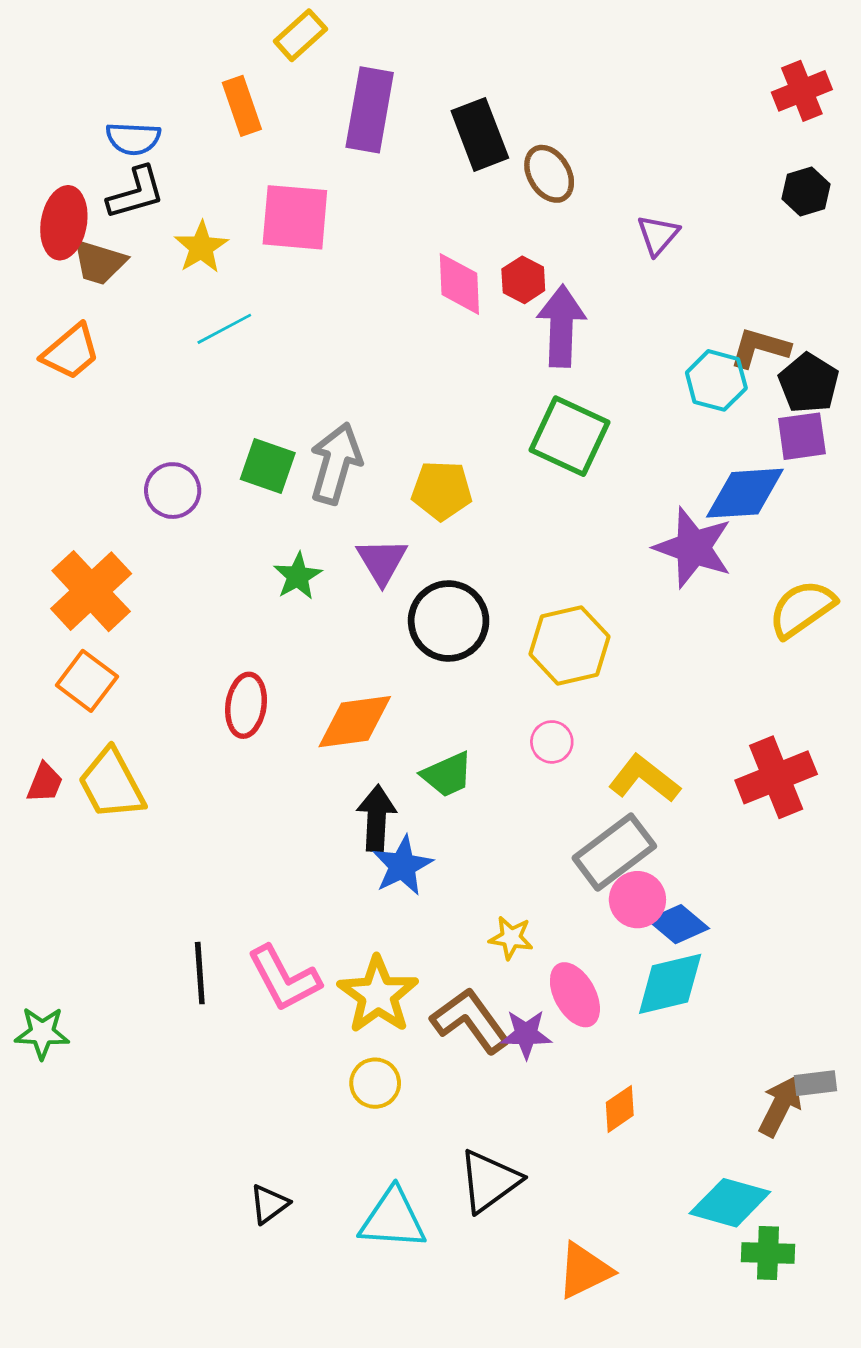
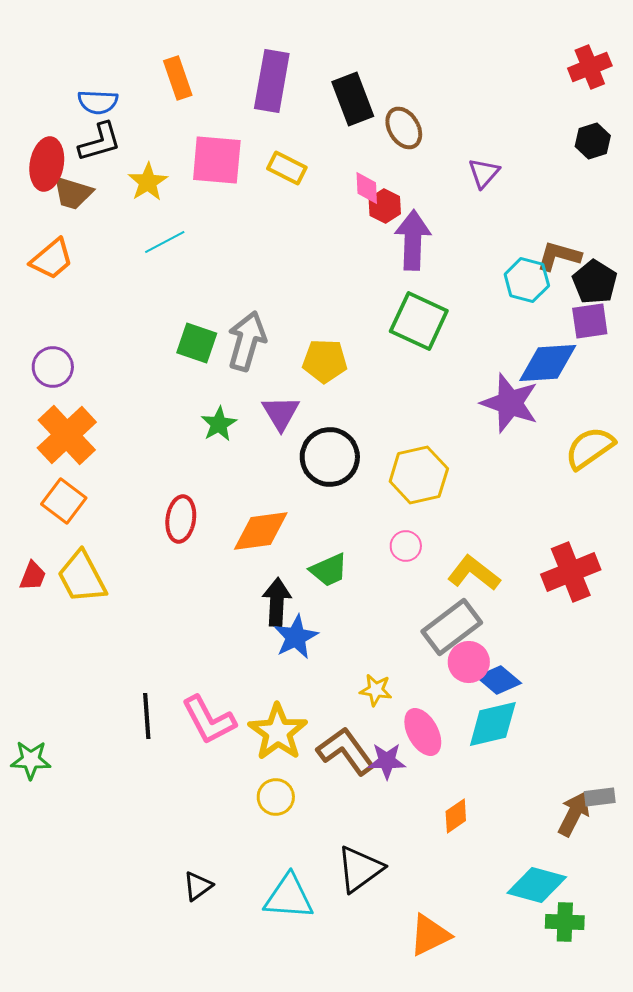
yellow rectangle: (300, 35) -> (287, 168), moved, turned 69
pink diamond: (459, 284) -> (367, 188), moved, size x0.7
purple circle: (173, 491) -> (53, 367), moved

